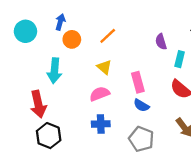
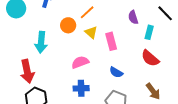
orange circle: (72, 39) -> (68, 25), moved
yellow triangle: (104, 67) -> (91, 32), moved
pink rectangle: (138, 82) -> (111, 41), moved

